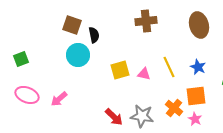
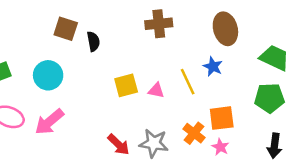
cyan circle: (78, 55) -> (48, 75), moved
blue star: (198, 67) -> (213, 67), moved
pink arrow: (59, 99) -> (49, 122), size x1.4

